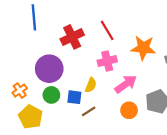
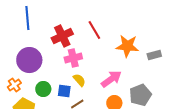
pink cross: (107, 61) -> (73, 58), moved
purple circle: (49, 69) -> (29, 60), moved
yellow semicircle: (91, 85) -> (79, 80), turned -64

